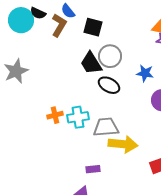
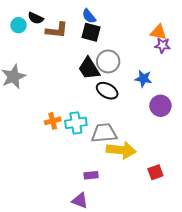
blue semicircle: (68, 11) -> (89, 16), moved
cyan circle: (21, 20) -> (18, 25), size x0.6
brown L-shape: (59, 25) -> (57, 30), turned 65

